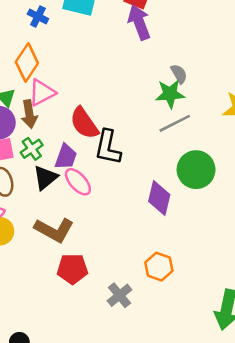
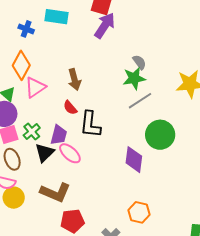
purple arrow: (139, 22) -> (105, 26), turned 60
brown arrow: (29, 114) -> (74, 79), moved
red semicircle: (84, 123) -> (70, 108), size x0.6

